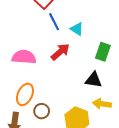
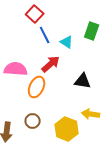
green rectangle: (103, 52) -> (92, 31), moved
black triangle: (94, 80) -> (83, 81), moved
orange ellipse: (25, 94) -> (37, 87), moved

